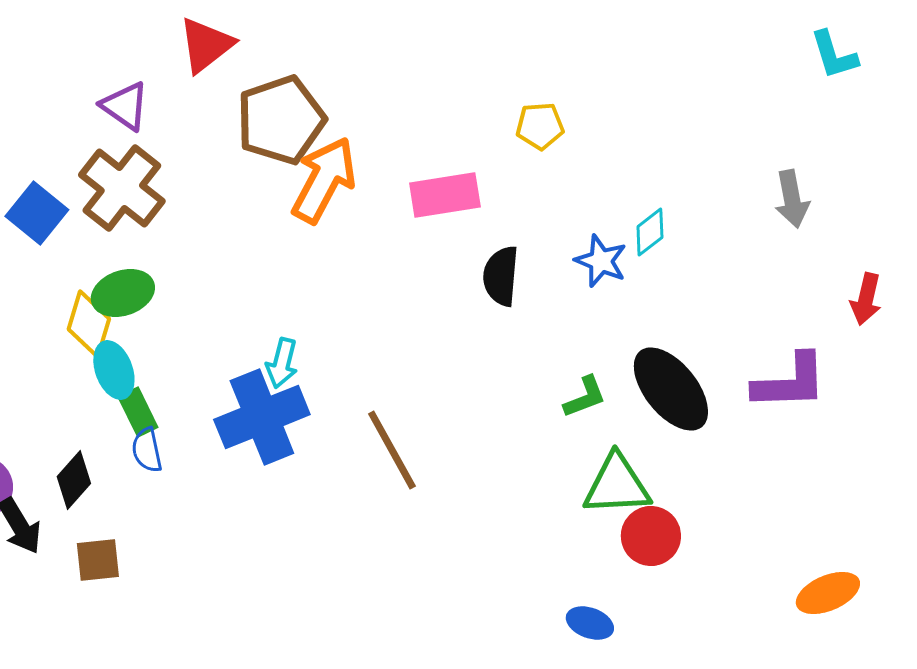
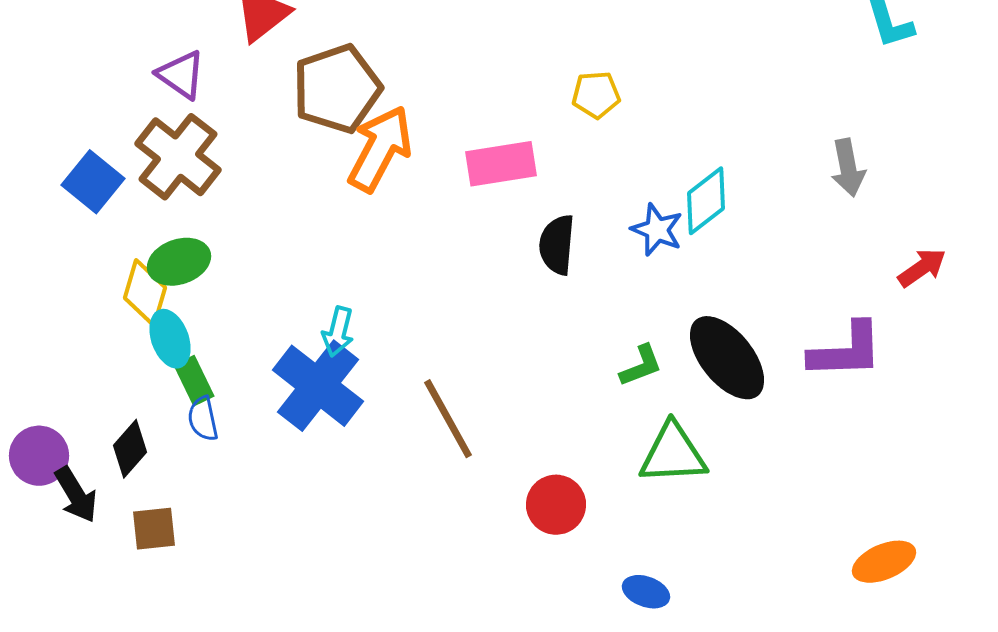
cyan diamond: (650, 232) -> (706, 201), size x1.4
red arrow: (866, 299) -> (922, 268), turned -138
blue cross: (262, 417) -> (318, 386), turned -30
red circle: (651, 536) -> (556, 505), moved

